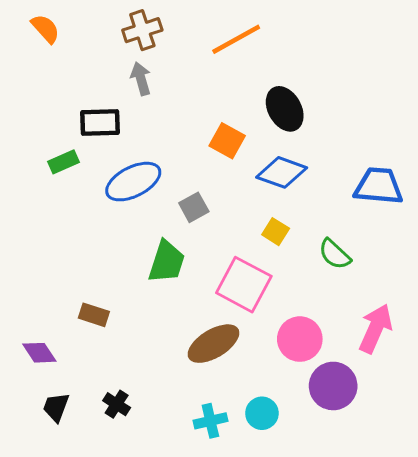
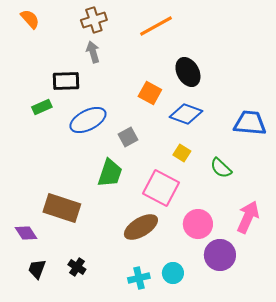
brown rectangle: (94, 315) -> (62, 208), size x1.8

